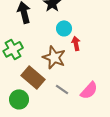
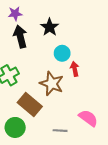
gray line: (62, 89) -> (60, 131), moved, turned -32
pink semicircle: (89, 90) -> (88, 118), turned -96

